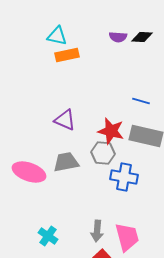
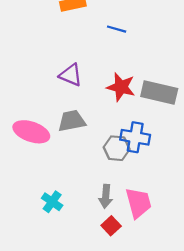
blue line: (141, 101) -> (117, 29), moved
gray hexagon: (103, 153) -> (117, 148), moved

